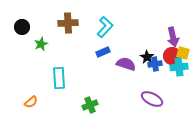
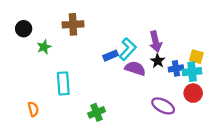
cyan L-shape: (105, 27) -> (128, 49), moved
purple arrow: (173, 37) -> (156, 42), moved
red circle: (172, 56) -> (193, 93), moved
blue cross: (155, 64) -> (176, 68), moved
orange semicircle: (31, 102) -> (33, 109), turned -64

